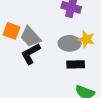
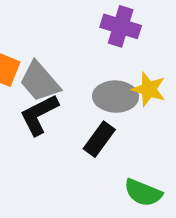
black rectangle: (76, 64) -> (99, 139), moved, turned -54

